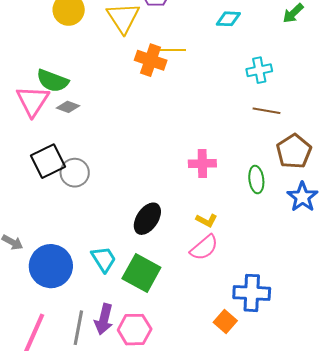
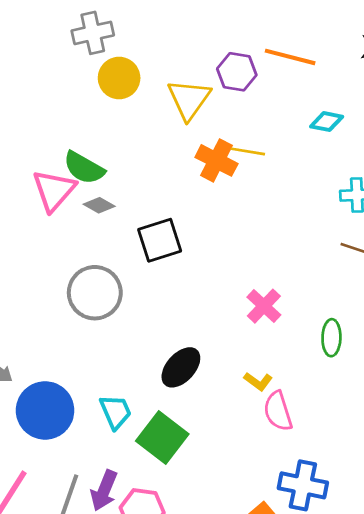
black square: (48, 161) -> (160, 240), moved
pink cross: (202, 164) -> (264, 306), turned 36
gray circle: (75, 173) -> (95, 293), size x1.4
pink semicircle: (204, 248) -> (278, 411), moved, turned 104

